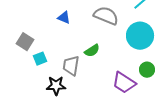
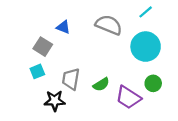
gray square: (25, 42) -> (43, 47), moved
green semicircle: (92, 51) -> (101, 84), moved

